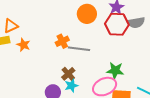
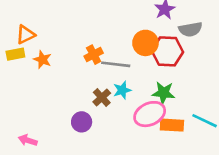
orange circle: (87, 14) -> (145, 43), moved
red hexagon: (117, 24) -> (167, 51), moved
cyan star: (71, 86) -> (122, 90), moved

